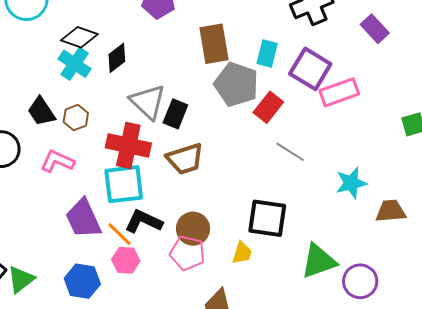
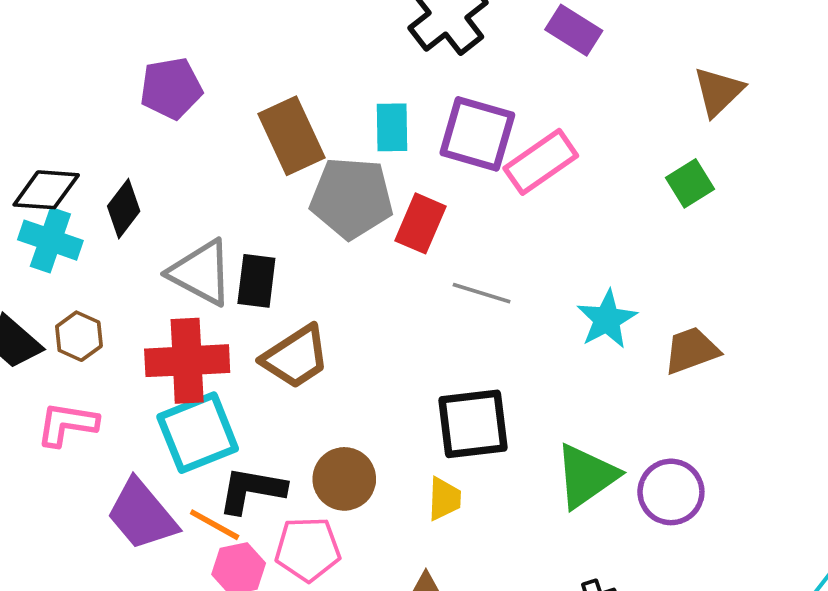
pink pentagon: (187, 253) -> (308, 549), moved

